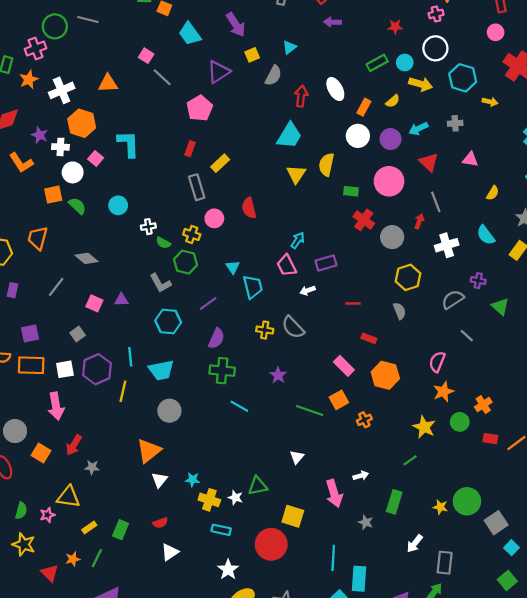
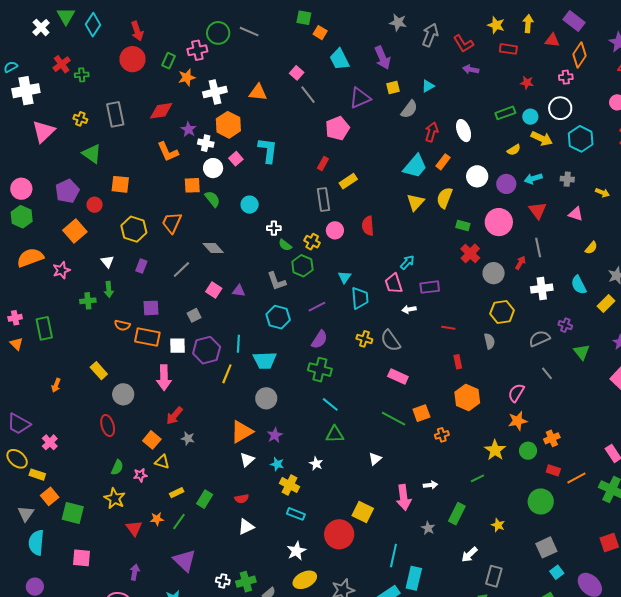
yellow arrow: (490, 102) -> (602, 193), moved
orange rectangle: (364, 107) -> (443, 162), moved
red rectangle: (369, 338) -> (458, 362), turned 48
pink rectangle: (344, 366) -> (398, 376), moved, turned -30
purple star: (278, 375) -> (275, 435), moved
orange square: (41, 453) -> (152, 440), moved
green triangle: (258, 486) -> (335, 434), moved
yellow triangle: (68, 497) -> (162, 462), size x0.7
white star: (235, 498) -> (316, 464), moved
green circle: (467, 501) -> (541, 501), moved

